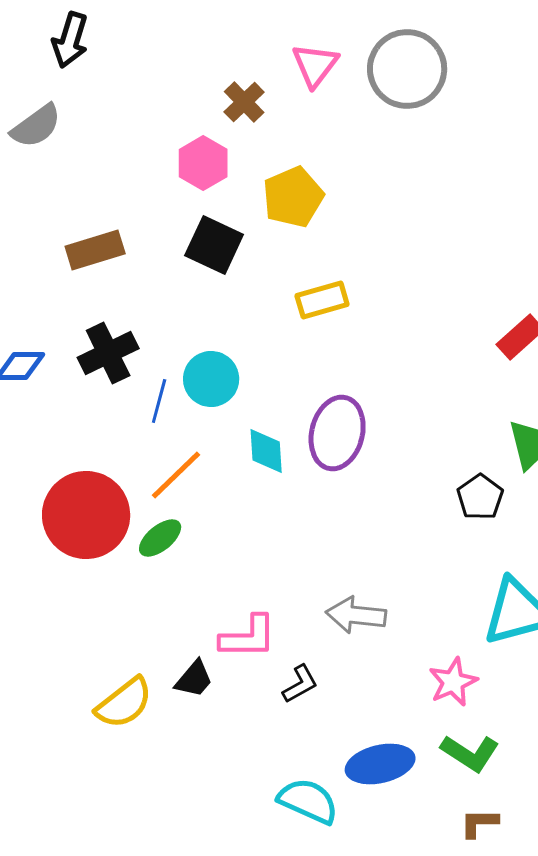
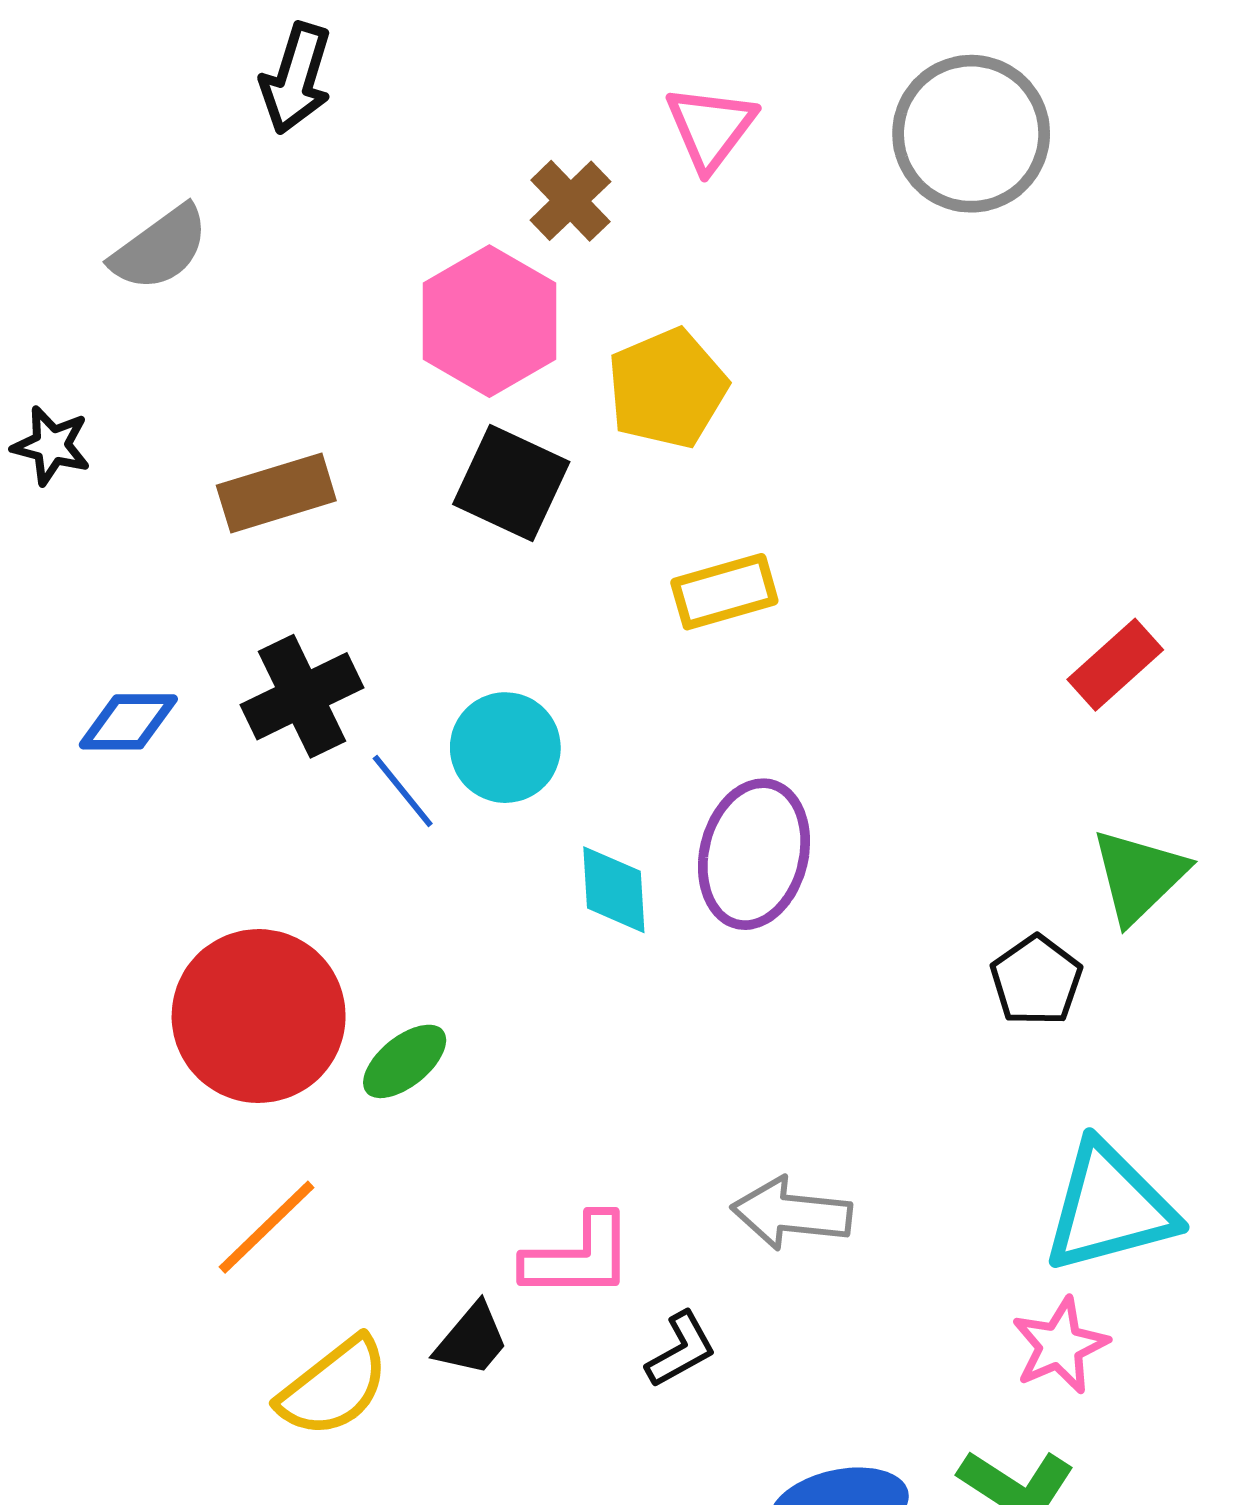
black arrow: (70, 40) -> (296, 78), moved
gray circle: (407, 69) -> (971, 134), moved
pink hexagon: (203, 163) -> (489, 321), size x1.4
blue line: (159, 401) -> (403, 791), turned -54
orange line: (176, 475) -> (266, 1227), moved
pink star: (453, 682) -> (1060, 1346), moved

